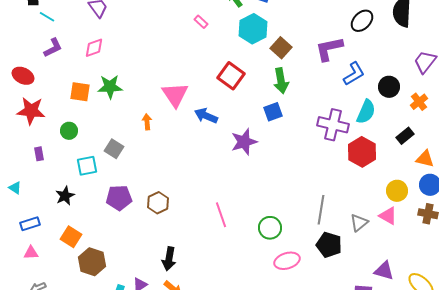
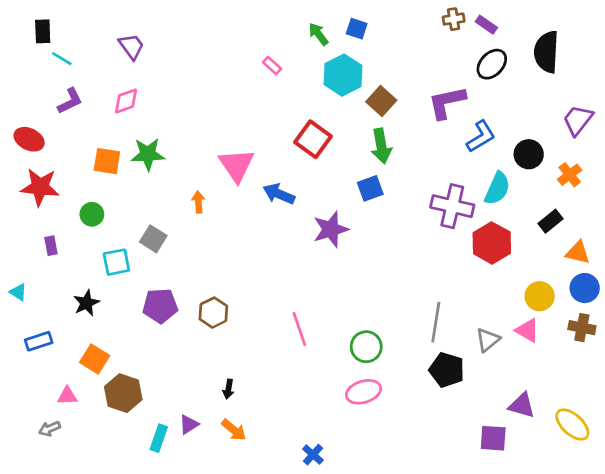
pink triangle: (31, 253) -> (67, 396), moved
black arrow: (169, 259) -> (228, 389), size x0.6
pink ellipse: (287, 261) -> (364, 392), moved

